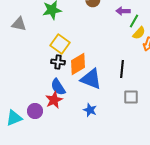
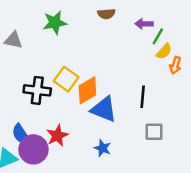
yellow square: (60, 44) -> (66, 79), moved
black cross: (58, 62) -> (37, 90), moved, size x1.5
blue semicircle: (58, 87) -> (21, 134), moved
purple circle: (35, 111) -> (33, 149), size x1.5

